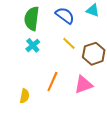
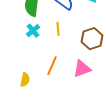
yellow line: (69, 43) -> (58, 29), moved, turned 40

